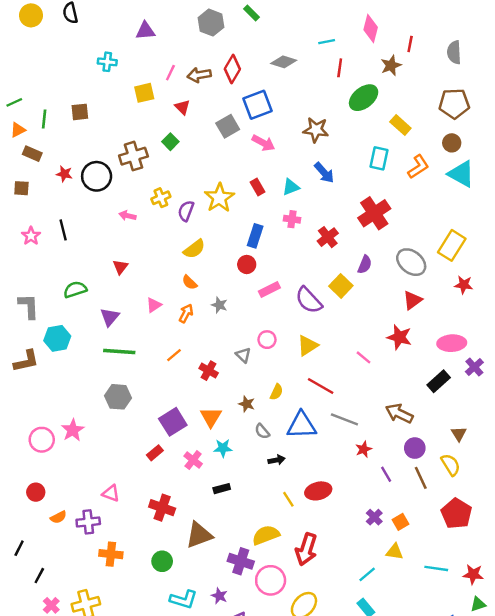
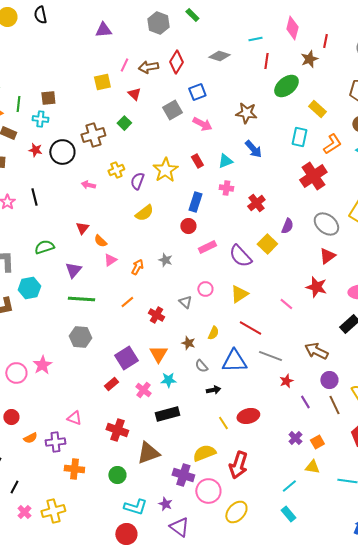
cyan cross: (107, 62) -> (40, 119), moved
blue square: (257, 105) -> (197, 92), size x0.7
red cross: (374, 213) -> (313, 176), moved
orange semicircle: (190, 282) -> (100, 241), moved
black rectangle: (222, 489) -> (167, 414), size x1.6

